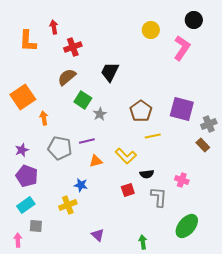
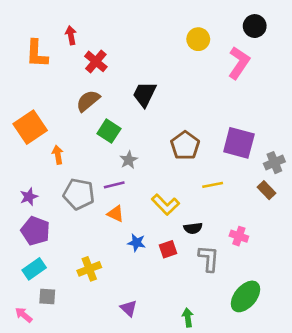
red cross: (73, 47) -> (96, 61), turned -30
gray star: (100, 114) -> (129, 160), moved
yellow line: (153, 136) -> (213, 185), moved
orange triangle: (96, 161) -> (116, 214), moved, turned 40
blue star: (81, 185) -> (137, 243), moved
pink arrow: (18, 240) -> (24, 315), turned -48

